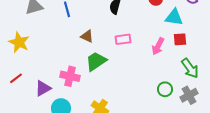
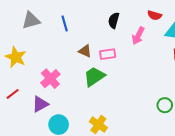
pink rectangle: (123, 39) -> (108, 54), moved
pink arrow: (158, 46) -> (138, 36), moved
pink cross: (70, 76) -> (50, 79), moved, turned 36

